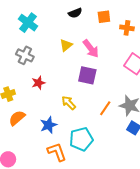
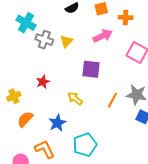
pink arrow: (91, 49) -> (103, 36), moved, turned -72
gray cross: (25, 55) -> (44, 40), moved
cyan pentagon: (81, 139) -> (85, 145), moved
orange L-shape: (57, 152) -> (45, 149), moved

